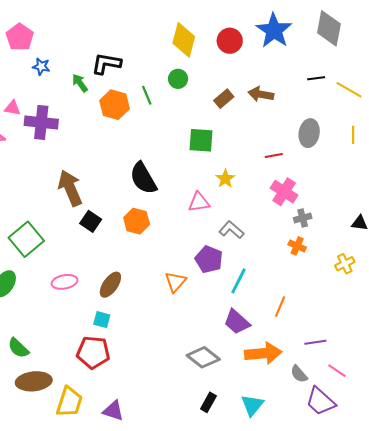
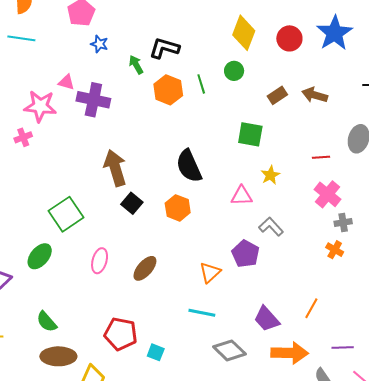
cyan line: (239, 281) -> (202, 313), moved, turned 68
pink ellipse: (64, 282) -> (100, 261), turned -70
cyan square: (102, 320) -> (156, 352), moved

